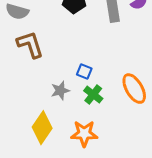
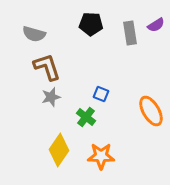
gray star: (60, 91) -> (51, 97), moved
green cross: (93, 95) -> (86, 117), moved

